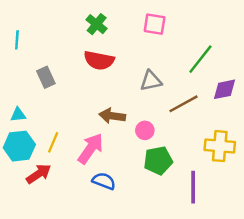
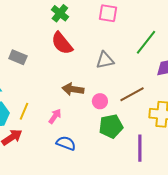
red semicircle: (99, 60) -> (62, 43), turned 40
gray rectangle: (46, 77) -> (18, 57), turned -42
brown line: (183, 104) -> (132, 94), moved
pink arrow: (91, 148) -> (55, 116), size x0.6

